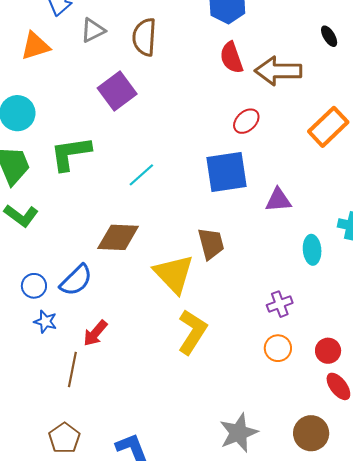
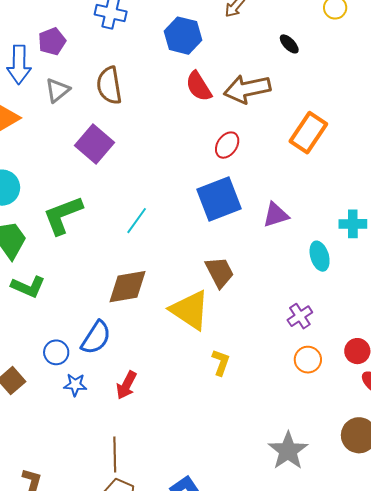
yellow L-shape: (192, 332) -> (221, 362), size x0.6
brown line: (72, 370) -> (115, 454), moved

